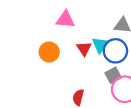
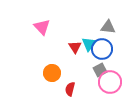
pink triangle: (65, 19) -> (42, 27), moved, turned 42
orange circle: (49, 52) -> (52, 73), moved

